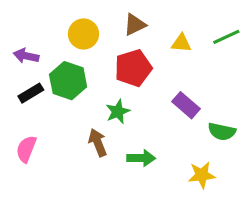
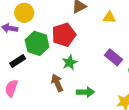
yellow circle: (84, 34) -> (24, 13), moved
red pentagon: (133, 68) -> (64, 35), moved
black rectangle: (31, 93) -> (18, 61), moved

